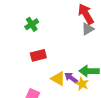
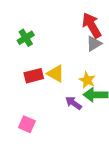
yellow triangle: (58, 79) -> (56, 74), moved
yellow star: (82, 84) -> (87, 80), moved

